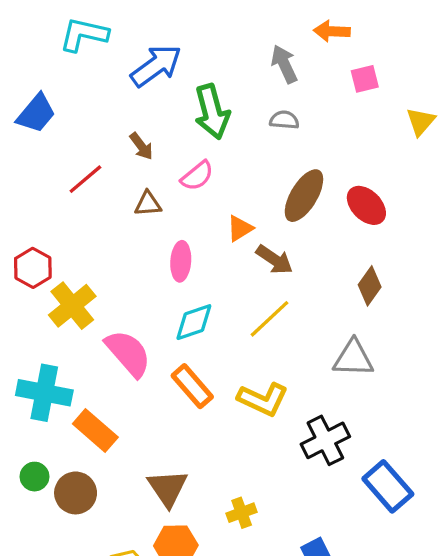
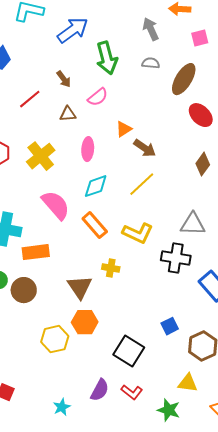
brown ellipse: (304, 196) -> (184, 79), moved
yellow cross: (72, 306) -> (41, 156), moved
gray triangle: (353, 358) -> (193, 224), moved
orange rectangle: (95, 431) -> (36, 252), turned -48
black cross: (325, 440) -> (176, 258), turned 36
yellow cross: (242, 513) -> (111, 268), moved, turned 30

